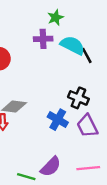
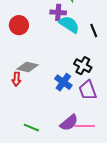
cyan semicircle: (73, 45) -> (69, 24), moved
purple semicircle: (51, 167) -> (69, 123), moved

